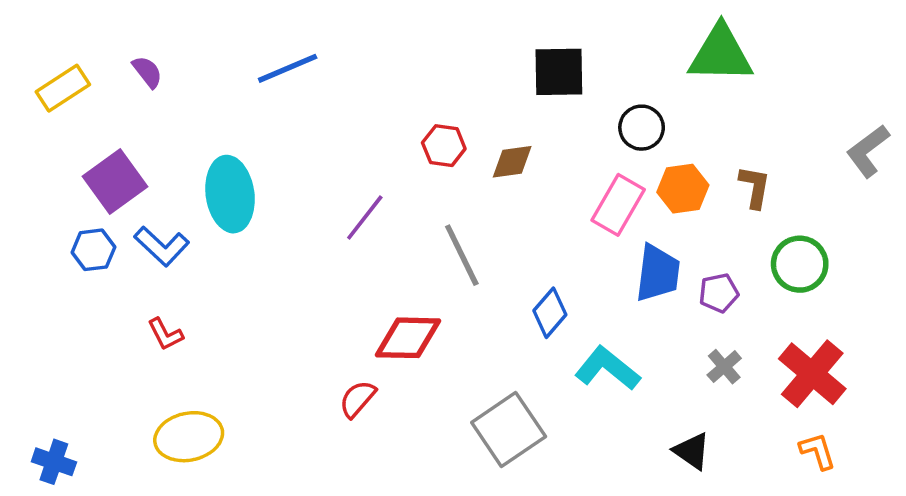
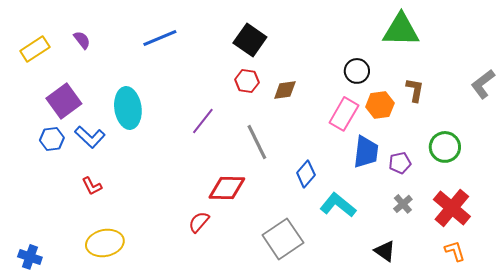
black square: (559, 72) -> (250, 40), moved, turned 36
brown L-shape: (755, 187) -> (415, 90), moved

